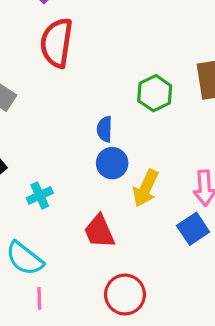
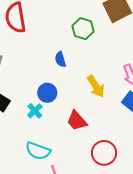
blue circle: (112, 163) -> (47, 93), moved
yellow arrow: (146, 188) -> (96, 86), turned -40

